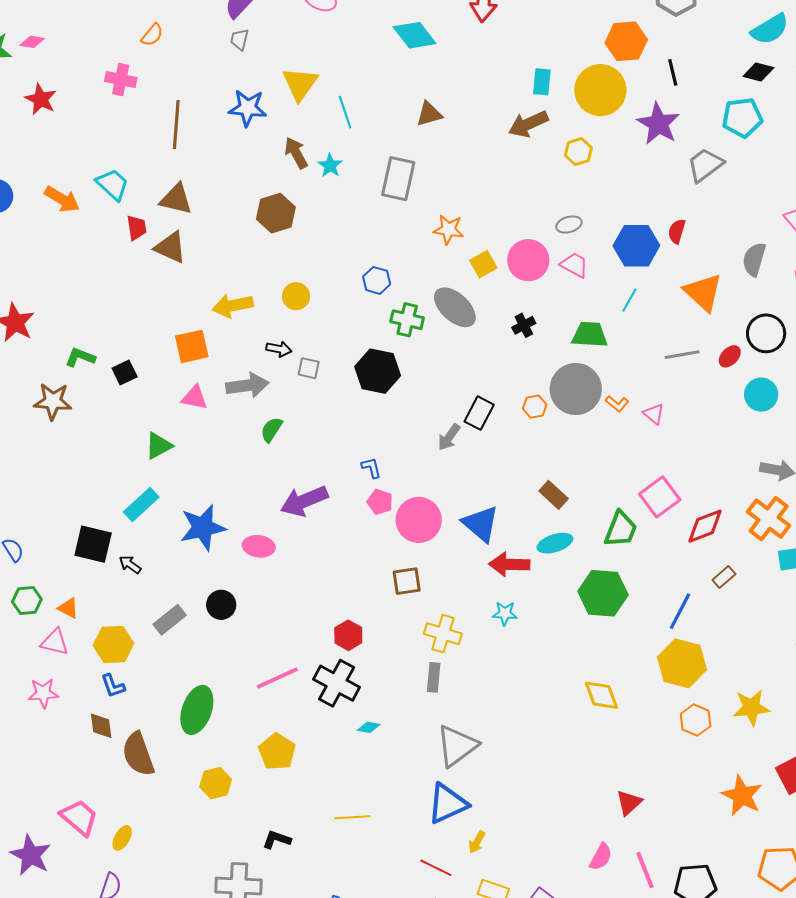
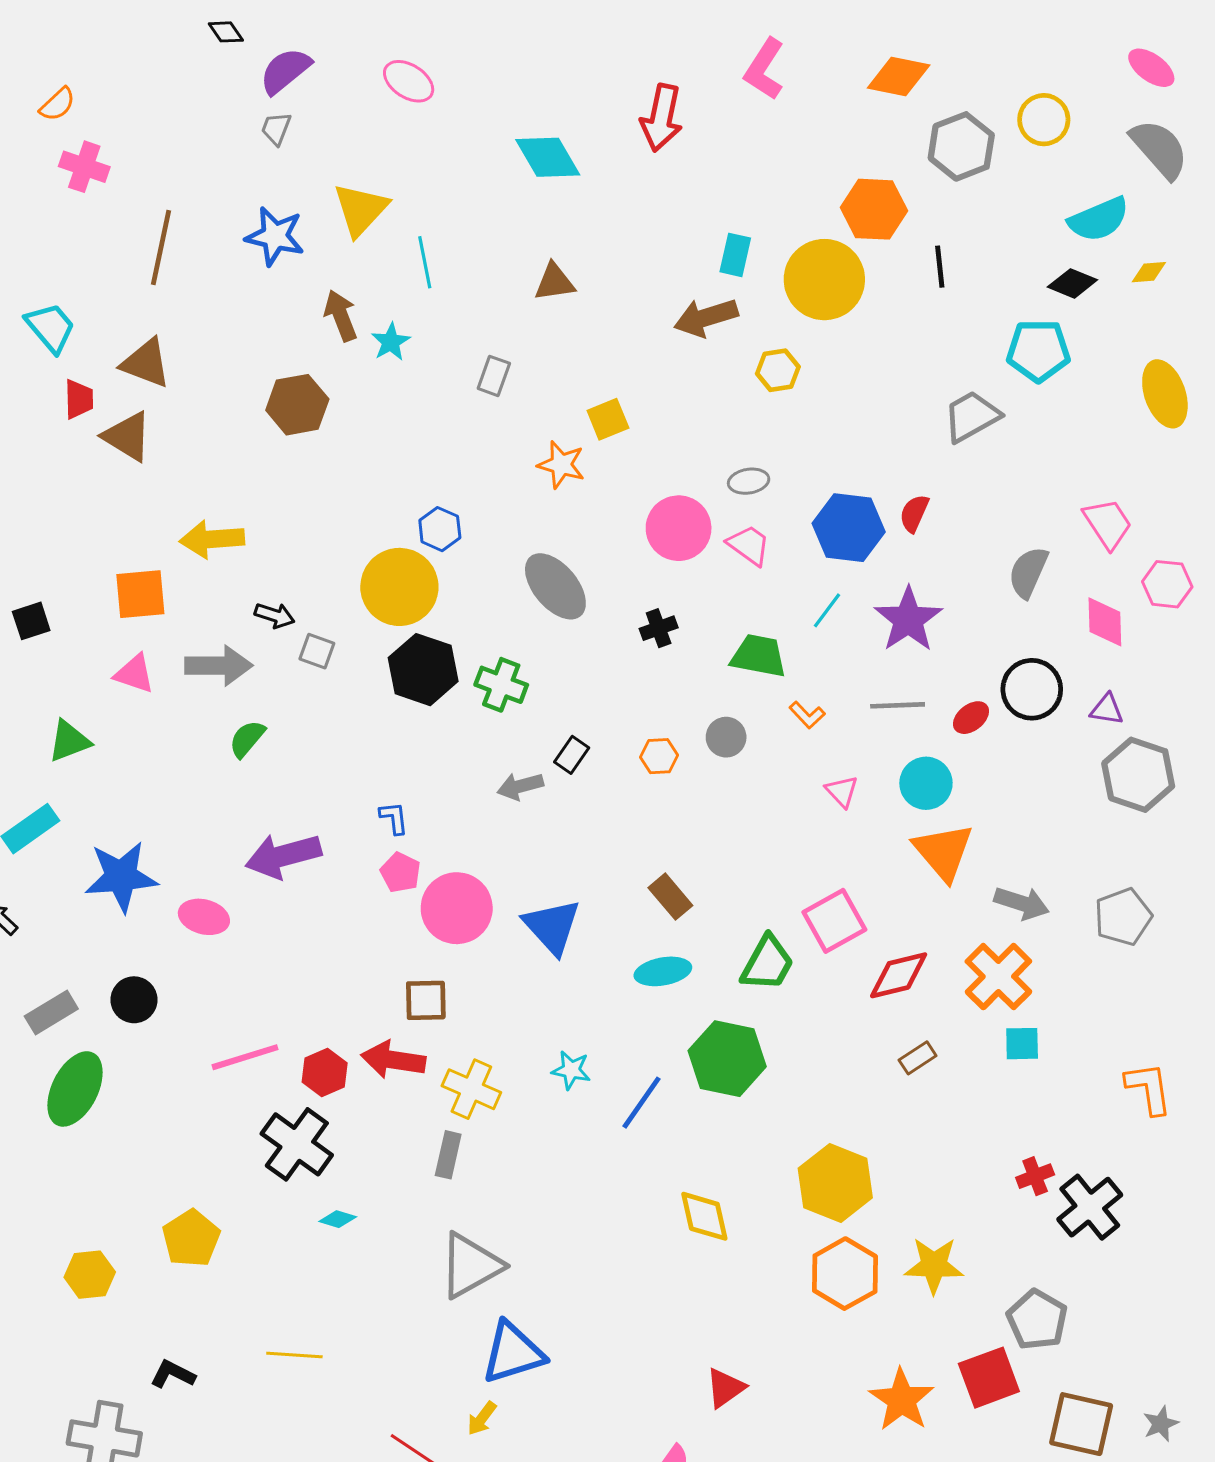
orange semicircle: (152, 35) -> (58, 104), moved
purple star: (658, 124) -> (908, 619), moved
gray rectangle: (398, 179) -> (494, 376), size x0.6
yellow square: (483, 264) -> (608, 419), moved
orange triangle: (703, 292) -> (943, 852), moved
yellow circle: (296, 296) -> (399, 587), moved, size x1.8
green cross: (407, 320) -> (501, 685), moved
gray circle: (576, 389) -> (726, 737), size x0.5
cyan circle: (761, 395) -> (926, 783), moved
orange L-shape: (617, 404) -> (807, 715), moved
black rectangle: (479, 413) -> (572, 755), size x0.7
gray arrow: (449, 437) -> (520, 786), turned 32
red arrow: (509, 564) -> (393, 1060), moved
blue line: (680, 611) -> (642, 1103), moved
pink line: (277, 678) -> (245, 1057), moved
green ellipse: (197, 710) -> (75, 1089), moved
orange hexagon: (696, 720) -> (845, 1274), size x1.4
blue triangle: (447, 804) -> (513, 1353), moved

